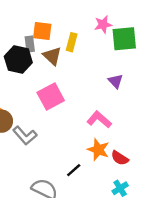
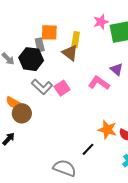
brown triangle: (52, 56) -> (70, 53), moved
pink square: (51, 97) -> (62, 88), size x0.7
pink L-shape: (99, 119) -> (99, 83), moved
gray L-shape: (25, 135) -> (42, 87), moved

